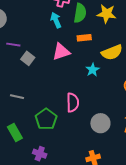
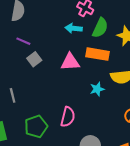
cyan arrow: (56, 20) -> (74, 28), turned -77
orange rectangle: (84, 38) -> (97, 54), size x1.5
gray line: (17, 97) -> (13, 95), turned 48

